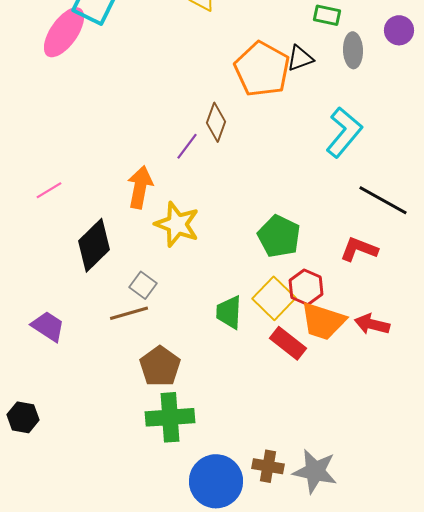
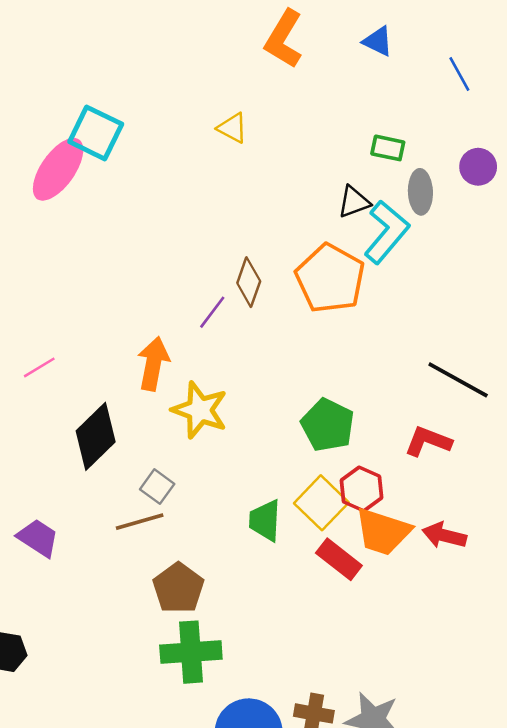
orange pentagon: (262, 69) -> (330, 278), moved
cyan L-shape: (344, 132) -> (387, 232), moved

